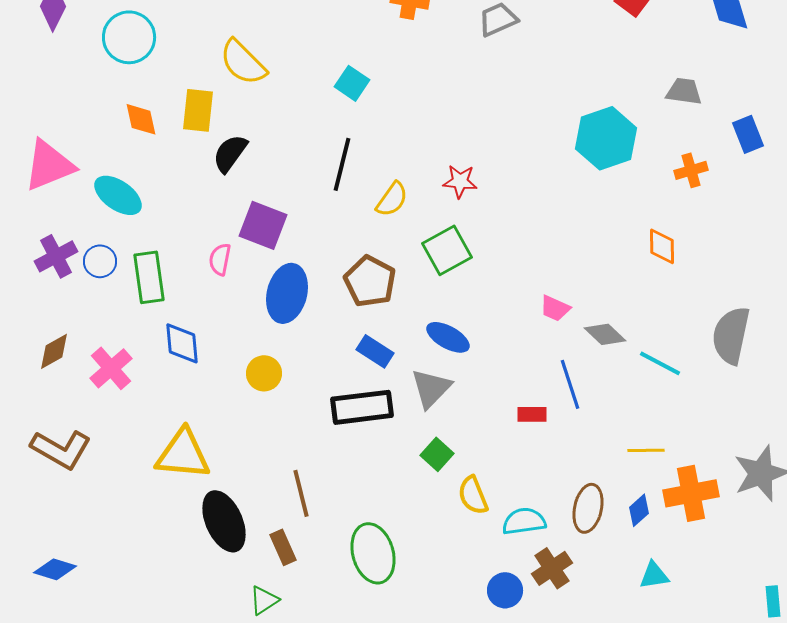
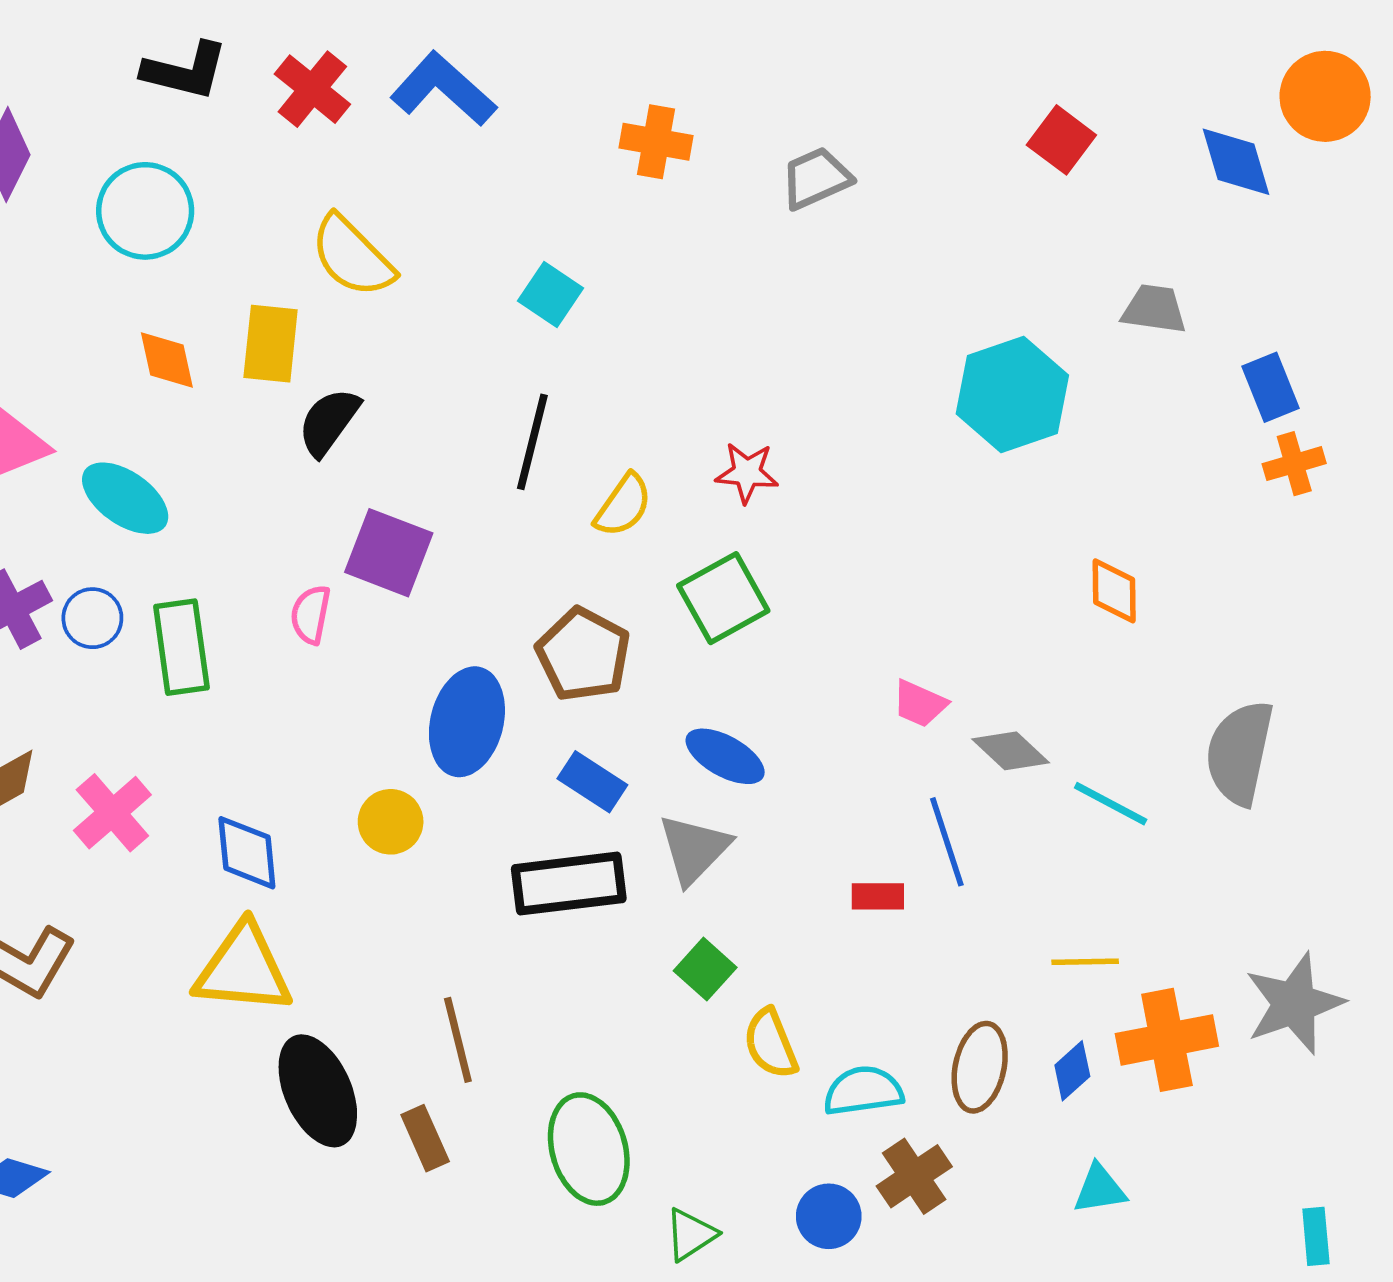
orange cross: (691, 170) -> (1294, 464), moved
blue ellipse: (287, 293) -> (467, 722), moved
blue diamond: (182, 343) -> (247, 853), moved
green triangle: (264, 600) -> (691, 1234), moved

